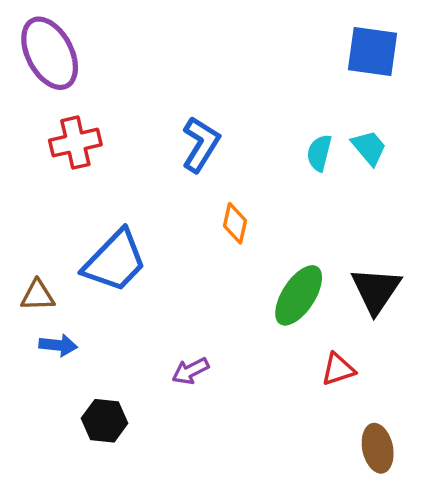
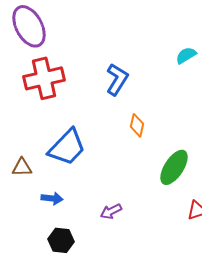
red cross: (75, 143) -> (44, 78), size x1.4
cyan semicircle: (319, 153) -> (186, 55), moved, turned 45
blue arrow: (58, 345) -> (52, 198), moved

